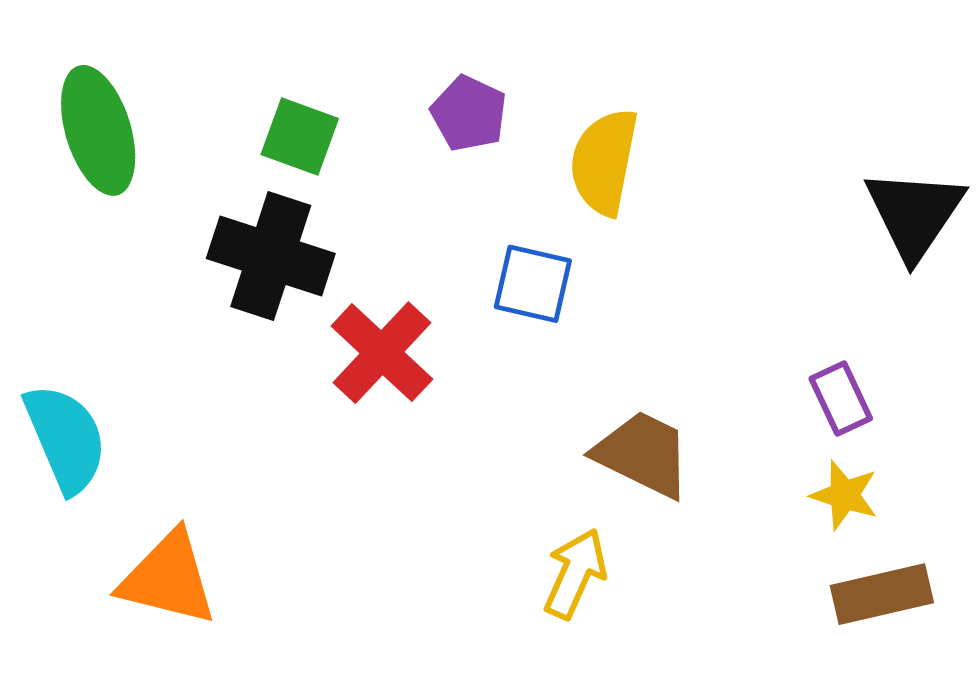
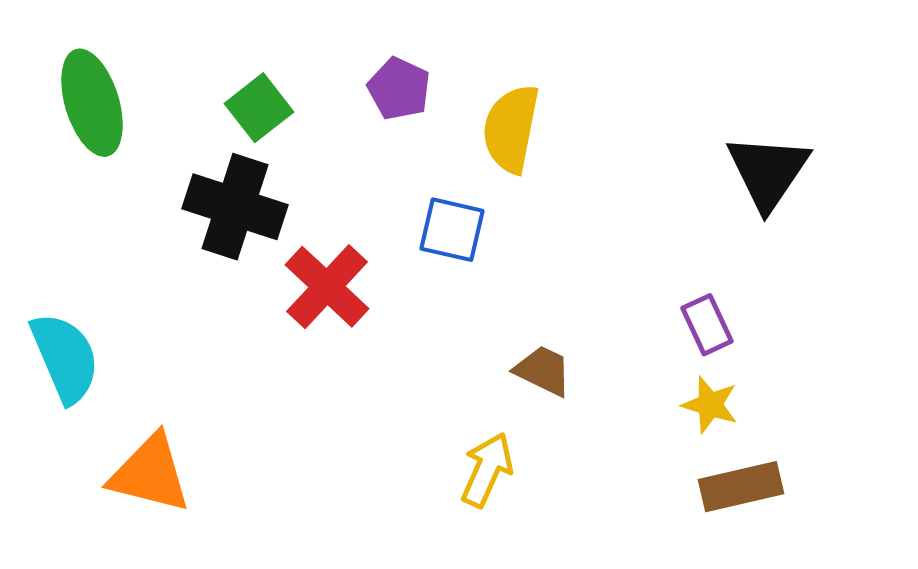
green square: (300, 136) -> (259, 108), turned 32
brown trapezoid: (643, 454) -> (543, 371), size x0.7

